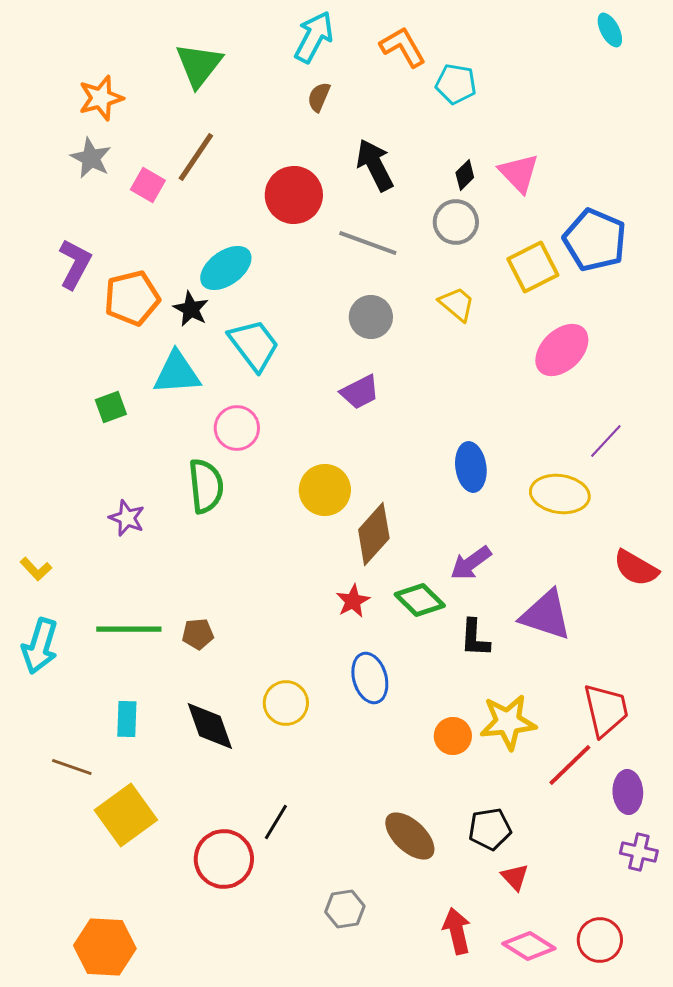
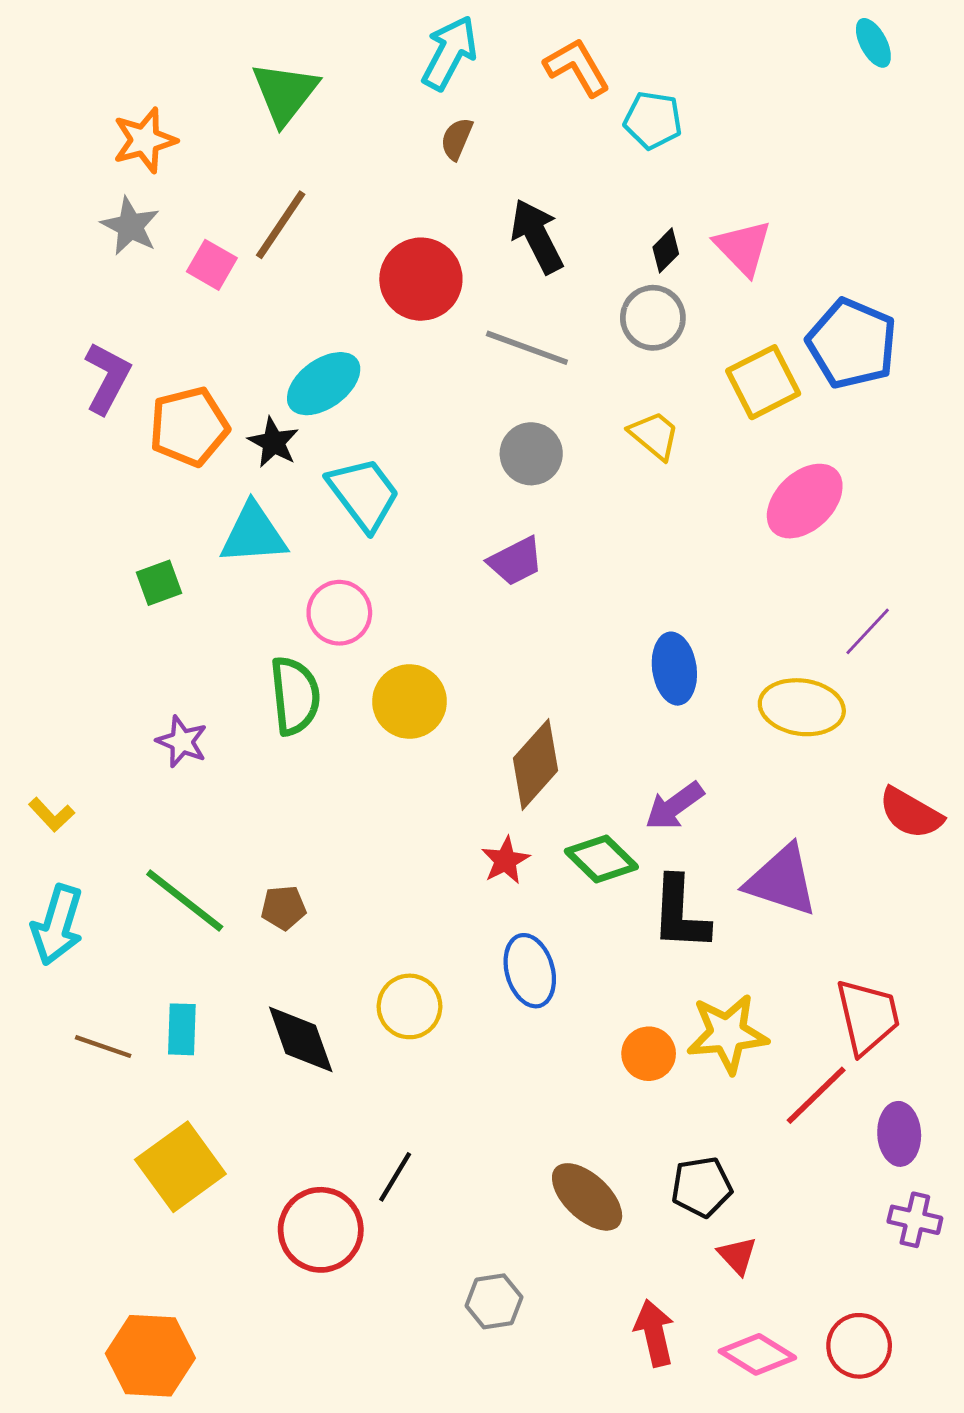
yellow circle: (325, 490) -> (409, 701), moved
green line: (129, 629) -> (185, 901), turned 38
black L-shape: (475, 638) -> (680, 913), size x1.4
brown line: (72, 767) -> (103, 1047), moved

